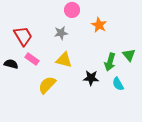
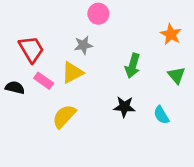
orange star: (99, 25) -> (171, 34), moved
yellow triangle: (64, 60) -> (72, 73), moved, turned -42
green arrow: (110, 62) -> (133, 66), moved

